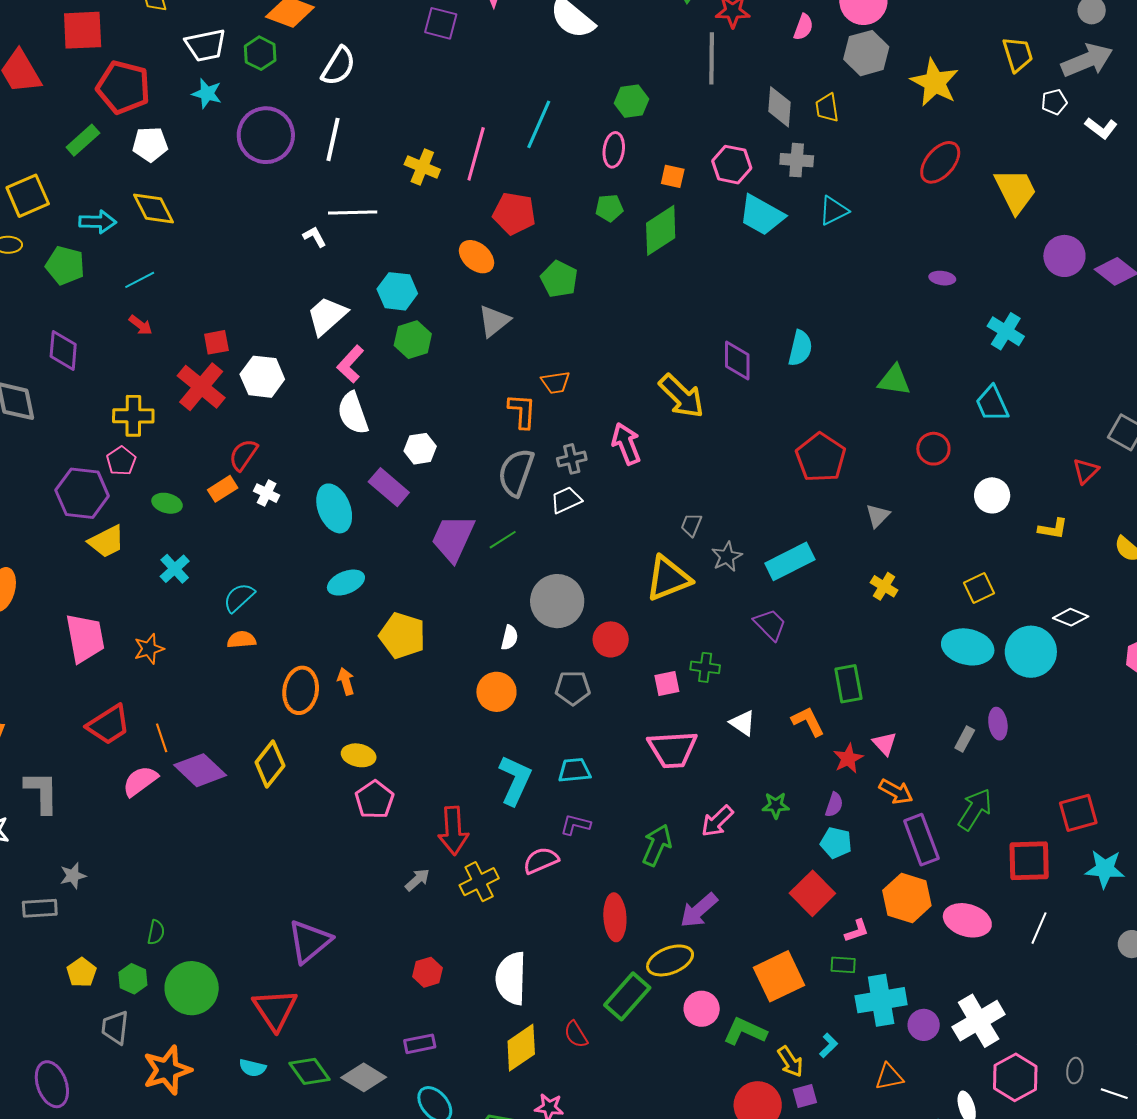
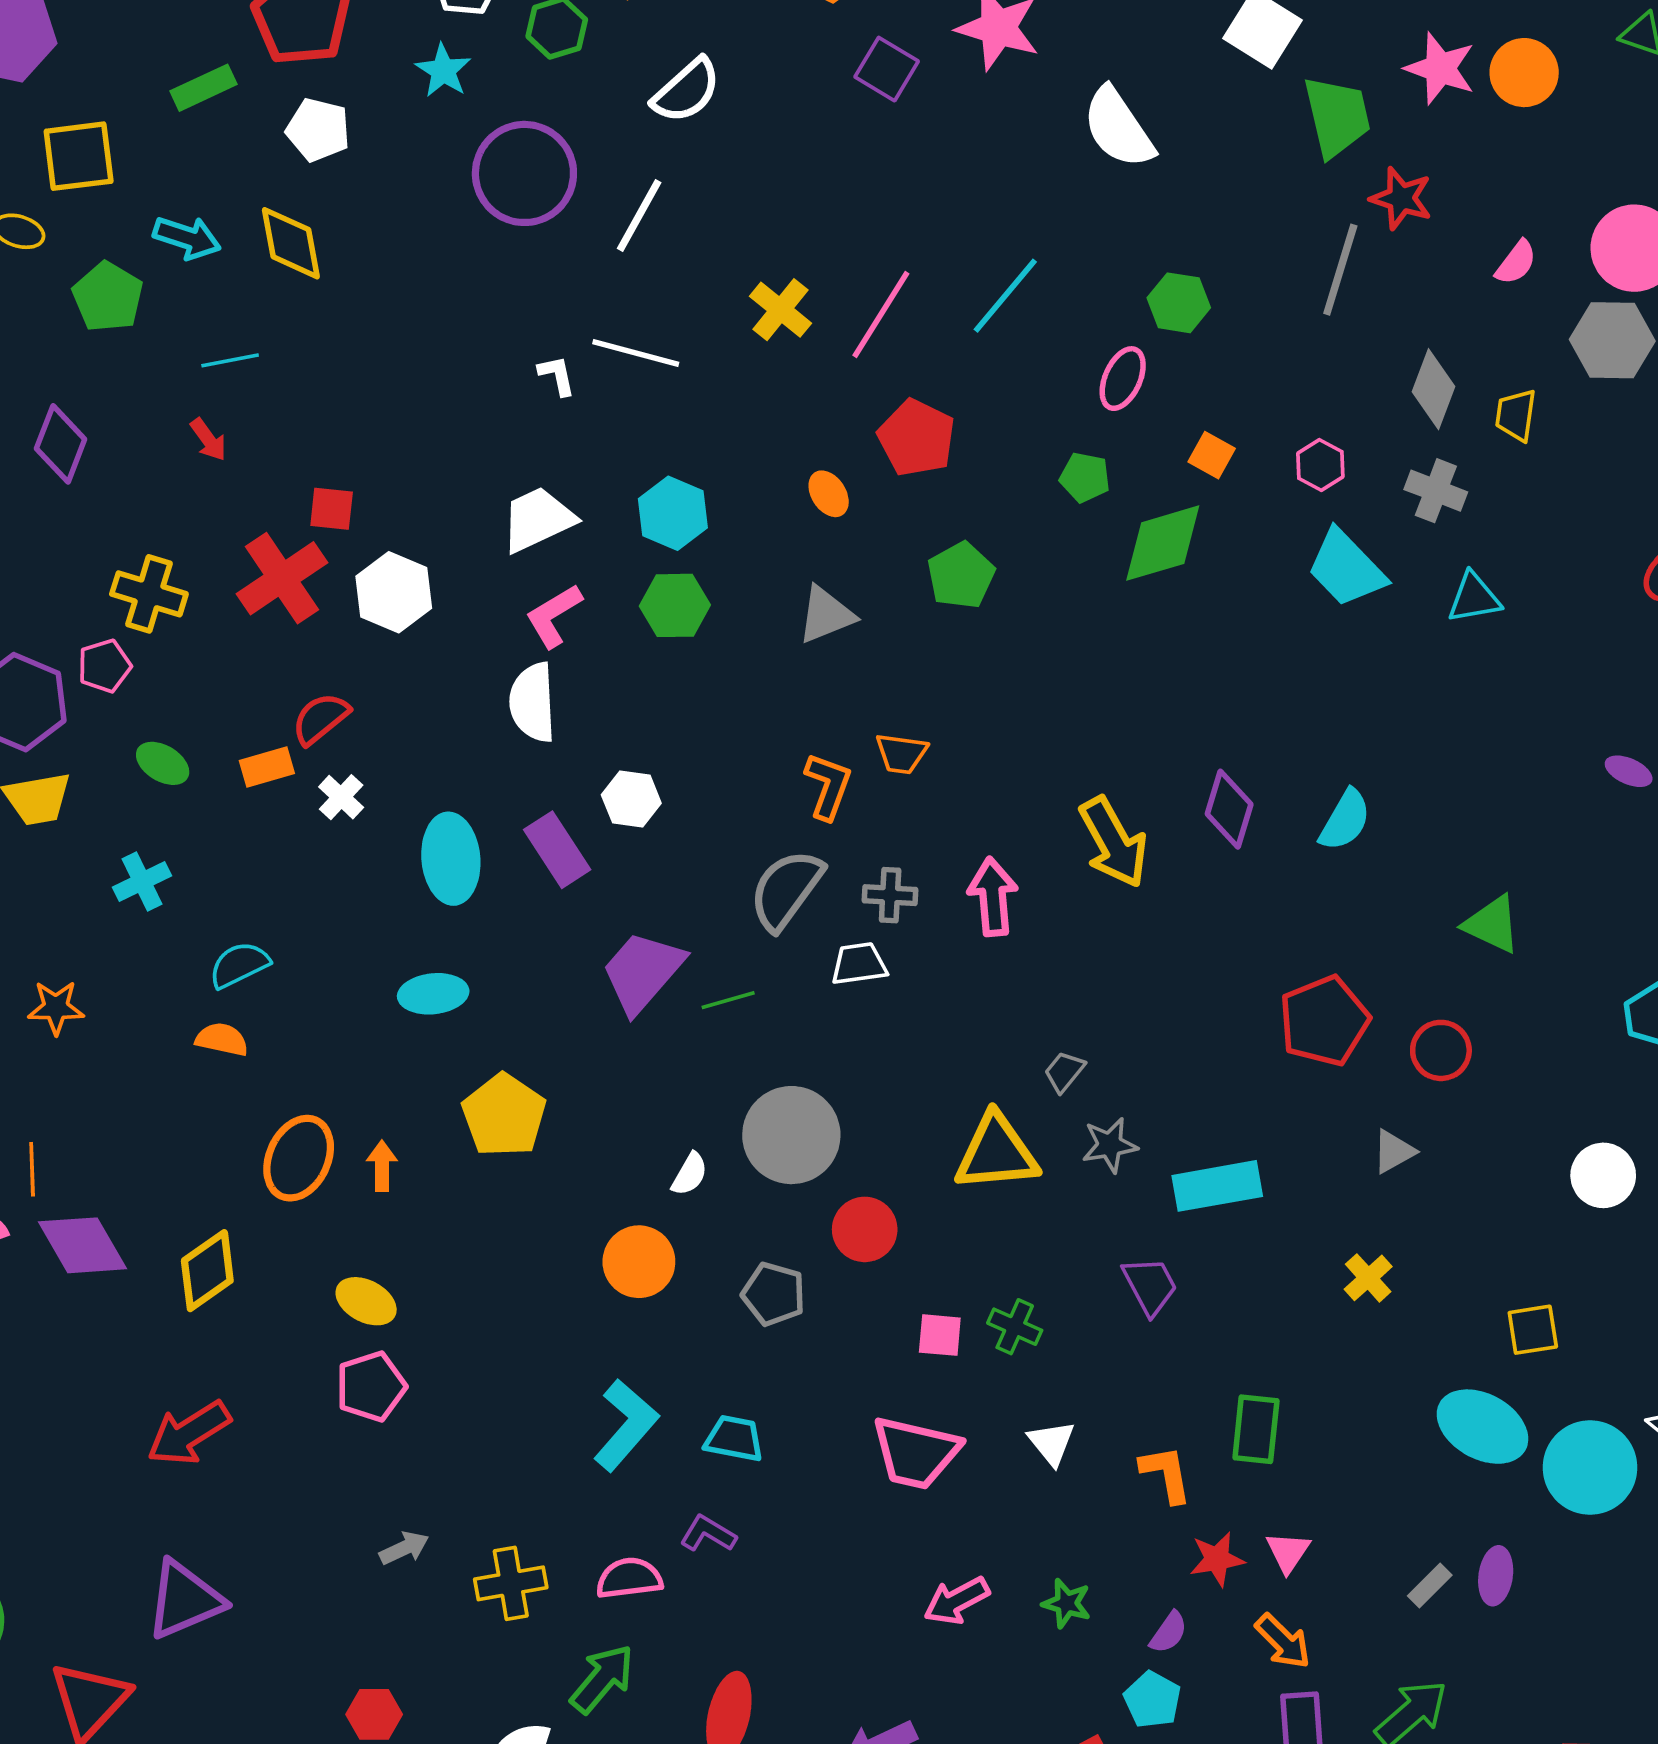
pink hexagon: (732, 165) -> (1320, 465), size x0.7
orange ellipse: (477, 257) -> (829, 494), size x0.7
red circle: (933, 449) -> (1441, 1050), moved
red arrow: (453, 831) -> (189, 1433), moved, turned 45
green arrow: (657, 845) -> (602, 1679), moved

